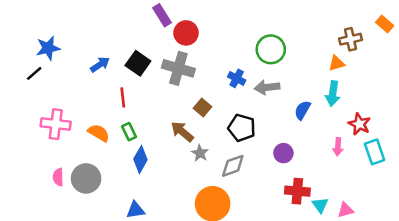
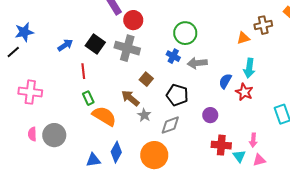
green circle: (271, 49) -> (185, 33), moved
orange triangle: (337, 63) -> (243, 38), moved
red star: (359, 124) -> (244, 92), moved
orange semicircle: (99, 133) -> (104, 116), moved, size x1.4
pink arrow: (338, 147) -> (253, 140), moved
blue diamond: (140, 159) -> (116, 152), moved

